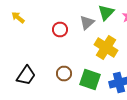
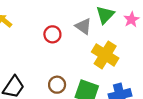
gray triangle: (87, 22) -> (83, 26), turned -42

